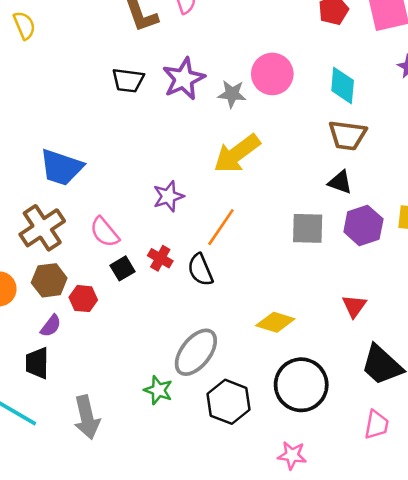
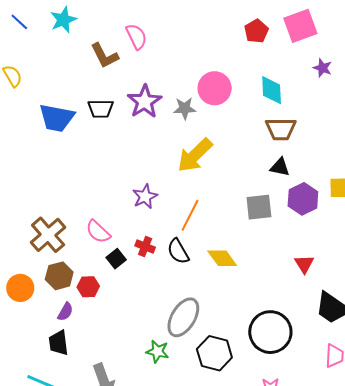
blue trapezoid: (61, 167) -> (57, 118), moved
yellow diamond: (275, 322) -> (222, 258), moved, turned 44

